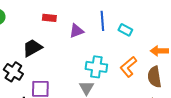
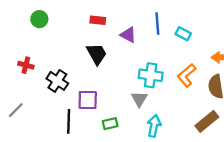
purple triangle: (76, 31) -> (128, 35), turned 49
black trapezoid: (32, 48) -> (97, 54), moved, turned 90

